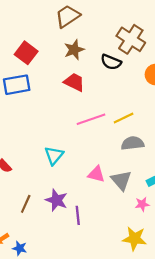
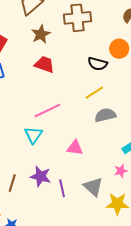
brown cross: (131, 39) -> (77, 18), moved, turned -32
black semicircle: (111, 62) -> (98, 64), moved
pink line: (91, 119) -> (47, 111), moved
gray triangle: (121, 180) -> (93, 187), moved

